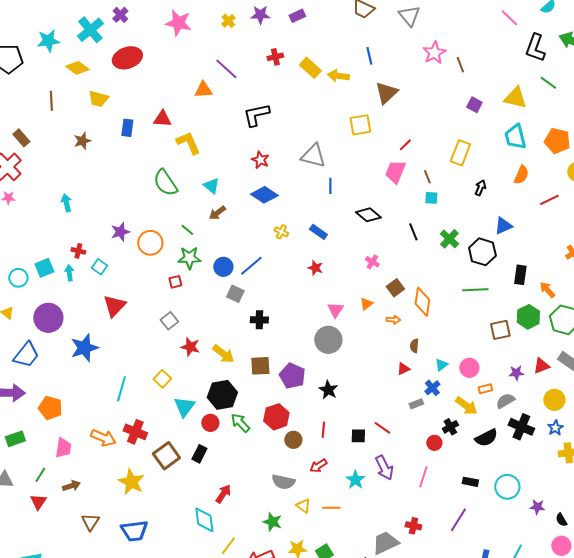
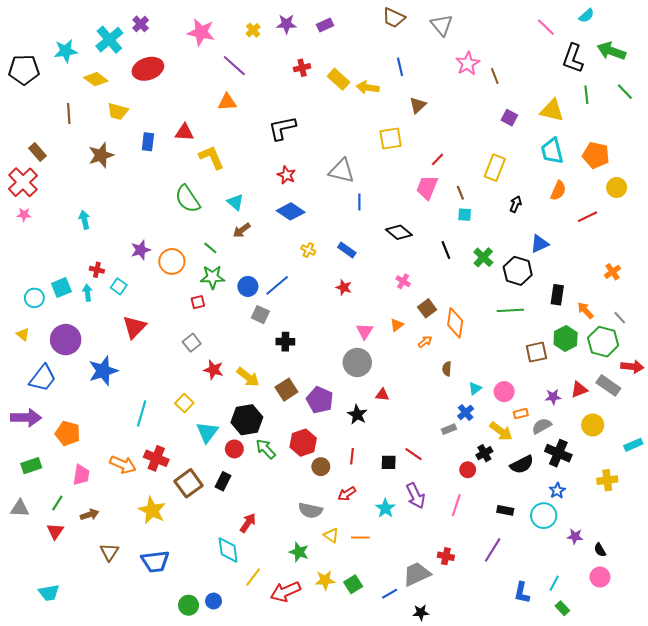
purple line: (226, 69) -> (234, 66), moved
green line: (548, 83) -> (586, 95), turned 48
brown triangle: (386, 93) -> (418, 105), size x0.7
brown star: (82, 141) -> (101, 155), size x1.4
orange arrow: (393, 320) -> (425, 342), turned -40
brown square: (260, 366) -> (286, 390), turned -30
red triangle: (403, 369) -> (382, 395), moved, turned 32
blue star: (555, 428) -> (557, 491), moved

